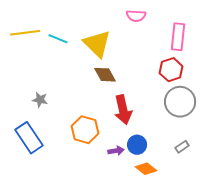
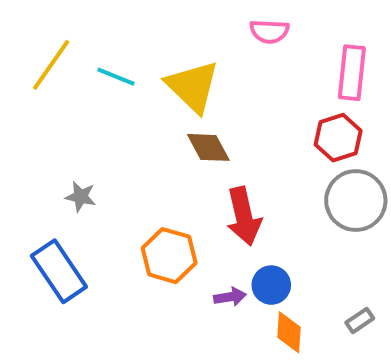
yellow line: (25, 33) -> (51, 65), turned -48
gray rectangle: (182, 147) -> (360, 320), moved
orange diamond: (146, 169) -> (289, 332), turned 55

